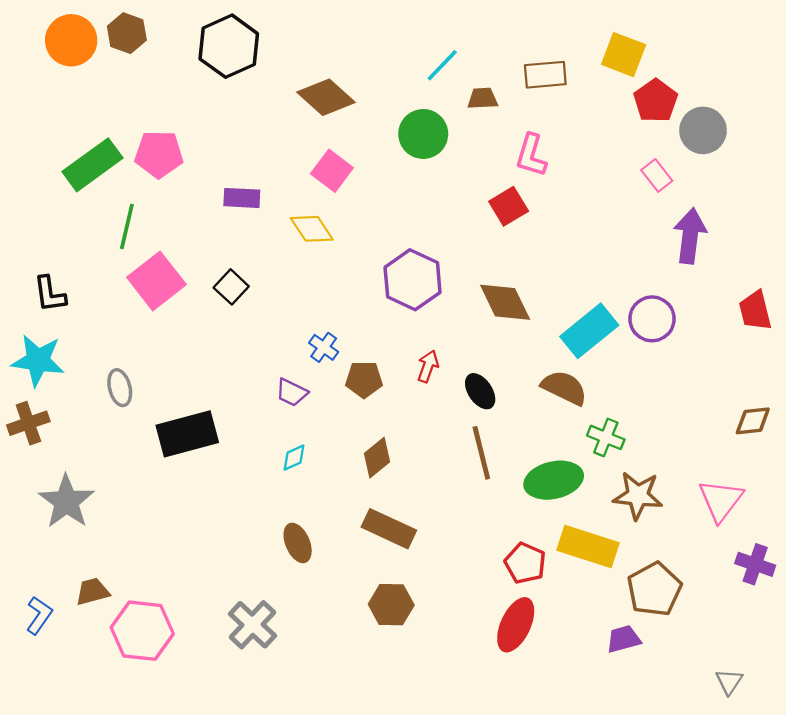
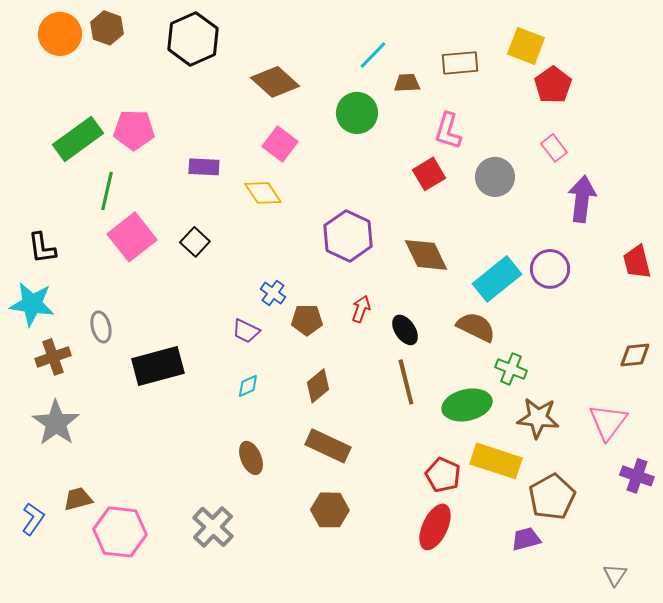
gray circle: (703, 130) -> (495, 177), moved
brown cross: (28, 423) -> (53, 357), moved

